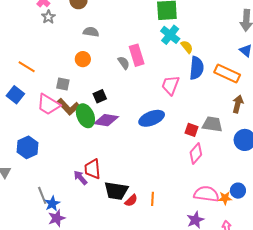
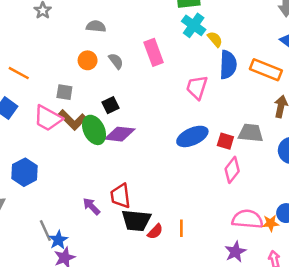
gray semicircle: (124, 63) -> (116, 61), moved
blue ellipse: (152, 118) -> (192, 136), moved
red trapezoid: (92, 169) -> (121, 196), moved

